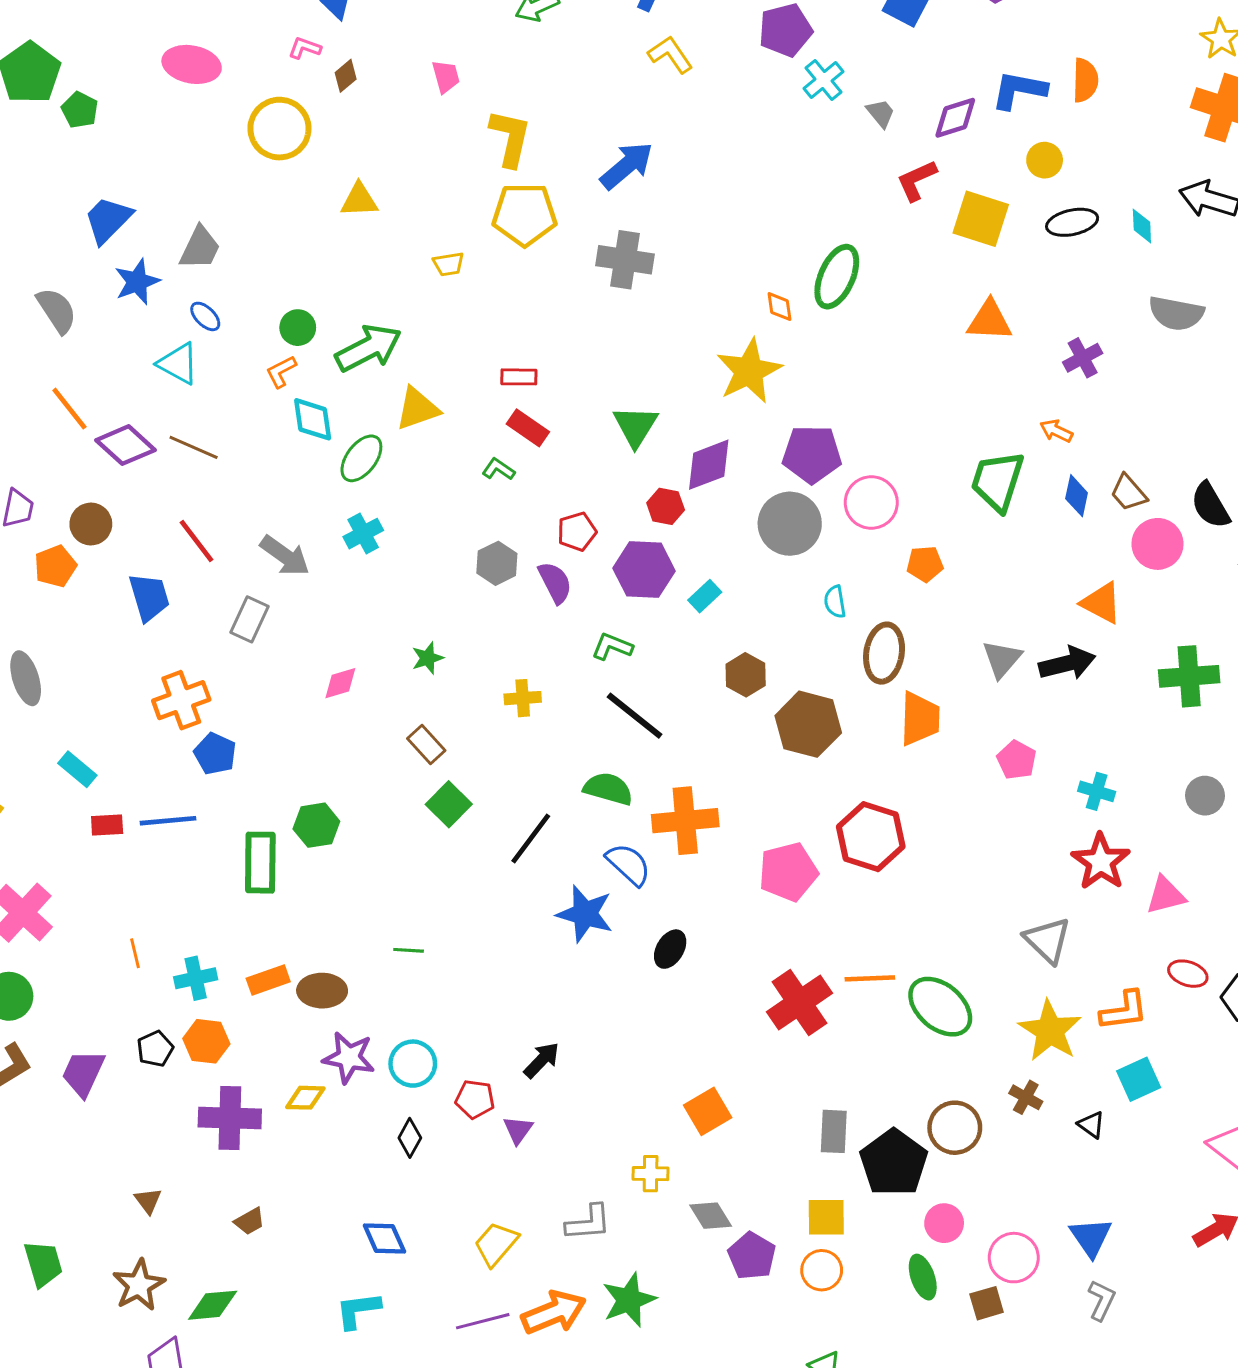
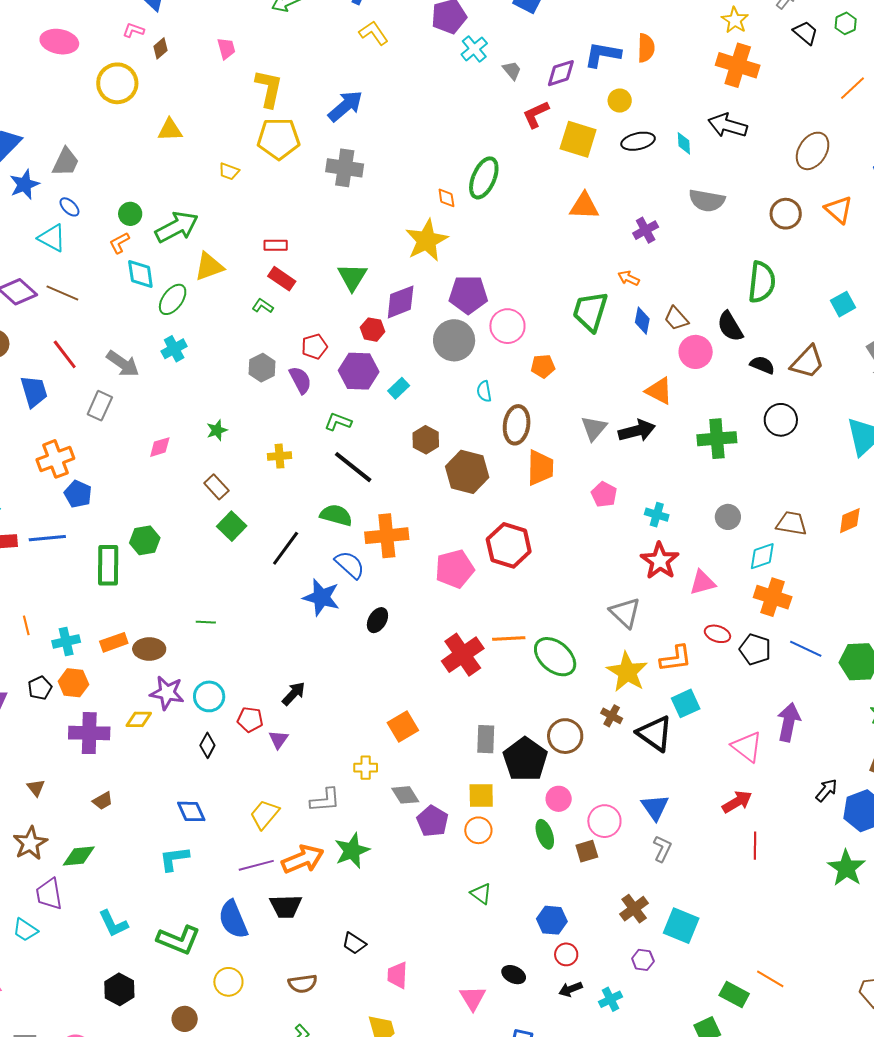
yellow trapezoid: (449, 264) -> (229, 171), turned 30
black triangle: (1091, 1125) -> (655, 733), size x2.0

